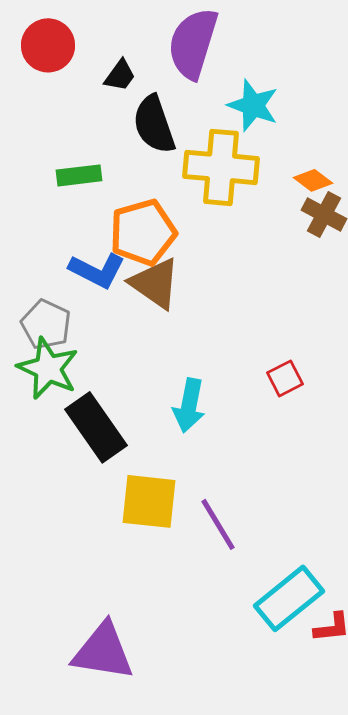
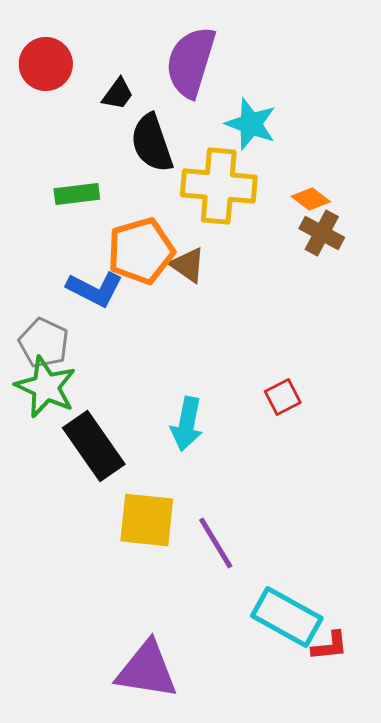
brown triangle: (155, 283) -> (188, 265), moved, size x0.7
cyan rectangle: (289, 598) -> (287, 617), turned 68
purple triangle: (103, 651) -> (147, 670), moved

